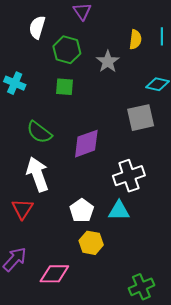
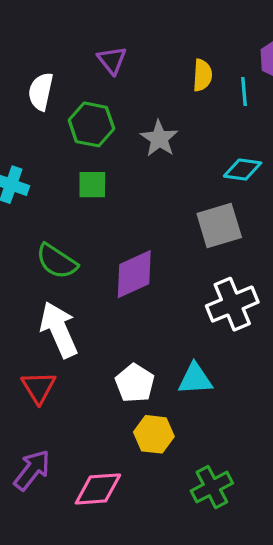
yellow semicircle: (135, 39) -> (202, 75), moved
white cross: (129, 176) -> (232, 304), moved
green cross: (141, 287) -> (212, 487), moved

